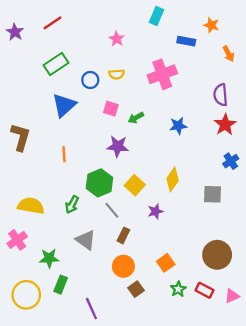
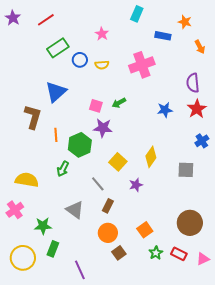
purple star: (15, 32) -> (13, 18), moved
green rectangle: (56, 64) -> (58, 48), moved
blue circle: (90, 80) -> (80, 60), moved
pink square: (111, 109) -> (96, 106), moved
blue star: (178, 126) -> (165, 110), moved
brown L-shape: (21, 137) -> (33, 117), moved
green hexagon: (99, 183) -> (80, 145), moved
green arrow: (72, 205) -> (63, 169), moved

